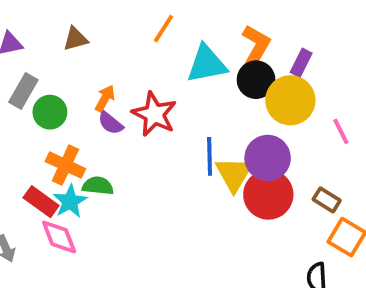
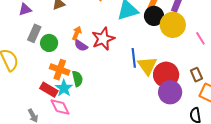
red star: (154, 114) -> (103, 39), turned 30
purple circle: (268, 158) -> (170, 92), moved
green semicircle: (98, 186) -> (77, 79), turned 77
brown rectangle: (327, 200) -> (196, 75), turned 40

